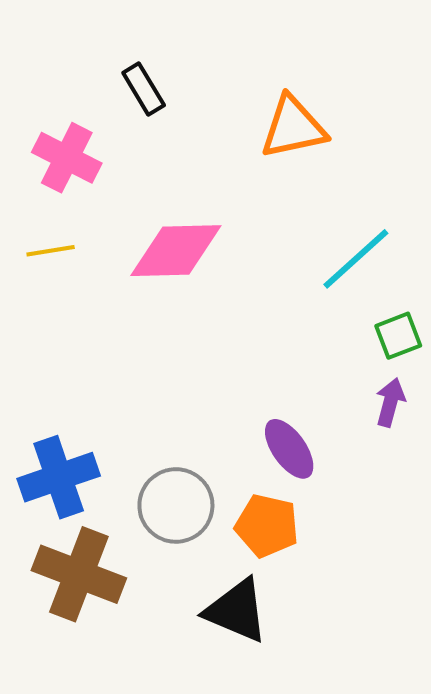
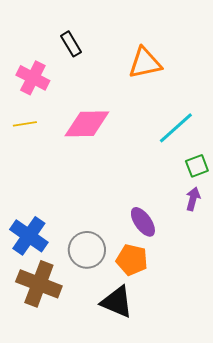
blue cross: (59, 477) -> (29, 236), turned -36

